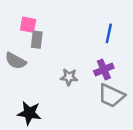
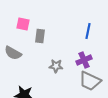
gray rectangle: (37, 40) -> (40, 36), moved

